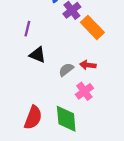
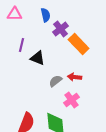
black triangle: (38, 55) -> (38, 58), moved

